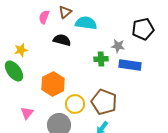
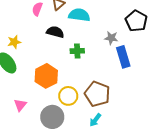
black pentagon: (143, 29) -> (136, 21), turned -30
green cross: (101, 59) -> (77, 51), moved
blue rectangle: (130, 65) -> (123, 57), turned 65

